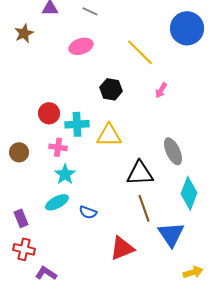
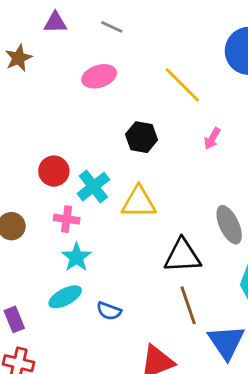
cyan cross: (77, 124) -> (93, 187), turned -35

